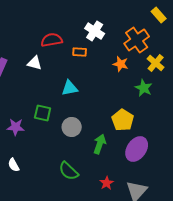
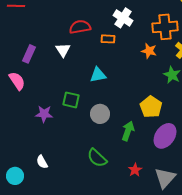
orange cross: (137, 40) -> (165, 27), turned 30
white triangle: (35, 63) -> (63, 50), turned 42
white semicircle: (14, 165) -> (42, 162), moved

